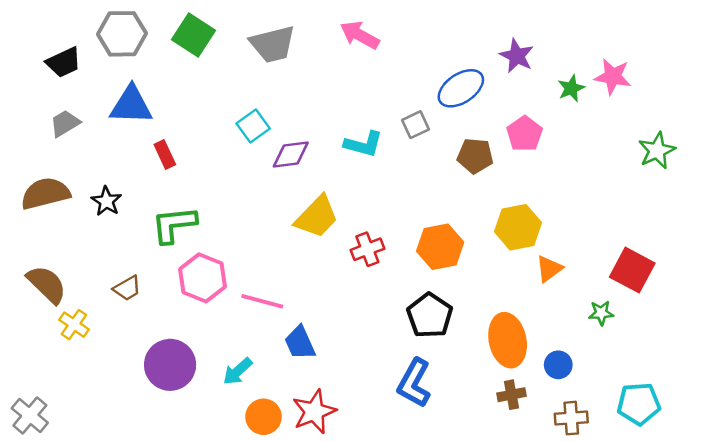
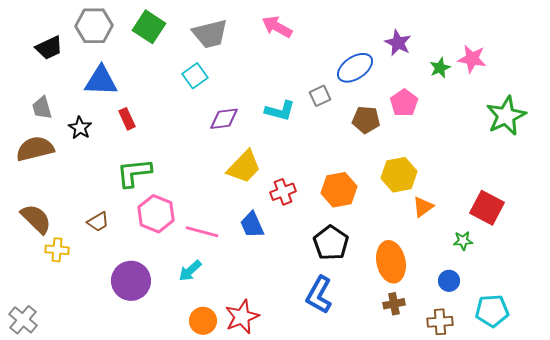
gray trapezoid: (65, 123) -> (42, 108), moved, turned -75
cyan square: (253, 126) -> (195, 76), moved
green star: (657, 151) -> (506, 116), size x1.4
black star: (106, 201) -> (80, 128), moved
yellow cross: (74, 325) -> (57, 250), turned -30
blue trapezoid: (300, 343) -> (252, 225), moved
blue circle: (558, 365) -> (449, 281), moved
cyan arrow: (238, 371) -> (190, 271), moved

